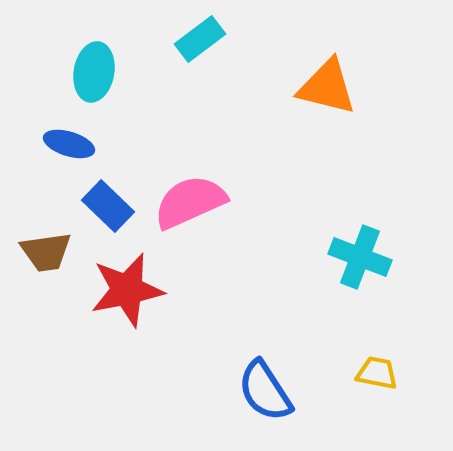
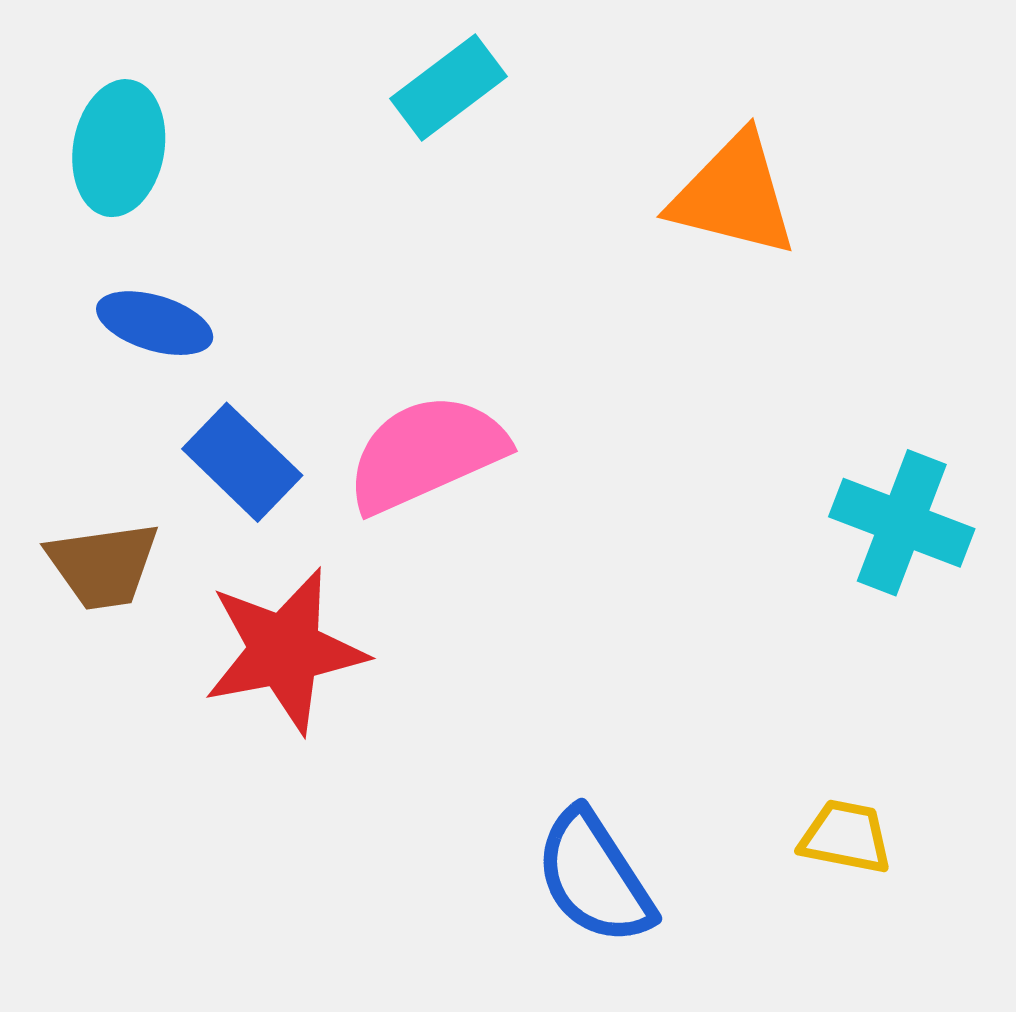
cyan ellipse: (94, 72) -> (119, 148), moved
cyan cross: (360, 257) -> (902, 523), moved

